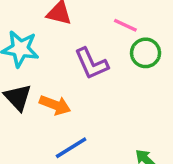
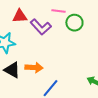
purple L-shape: (91, 64) -> (41, 27), moved

